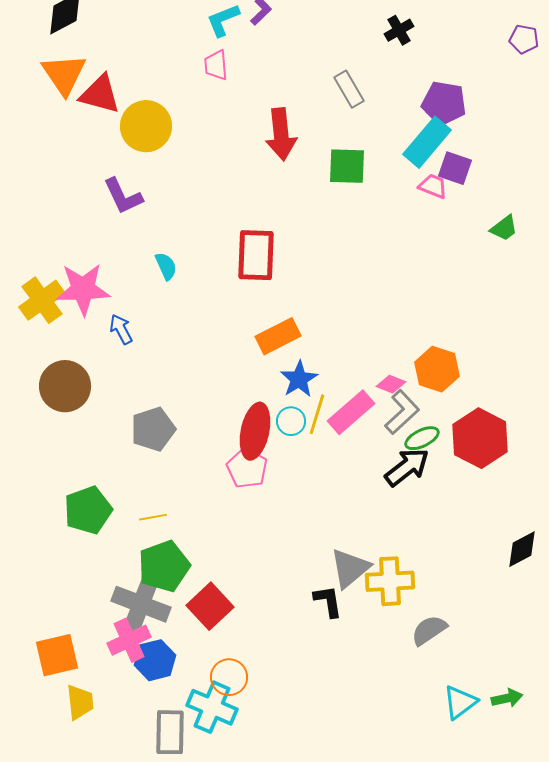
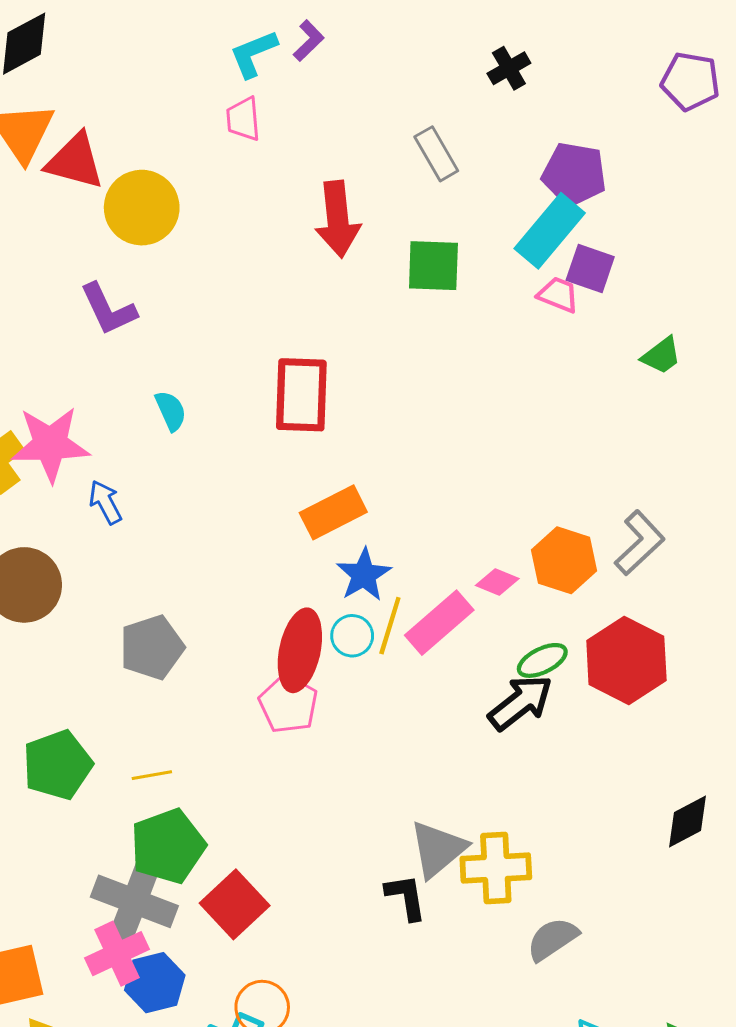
purple pentagon: (524, 39) -> (690, 81), size x1.4
gray L-shape: (402, 412) -> (640, 543), moved

